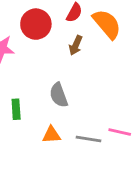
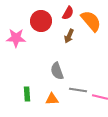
green rectangle: (16, 109) -> (27, 94), moved
gray line: (88, 139) -> (78, 90), moved

